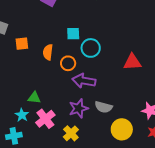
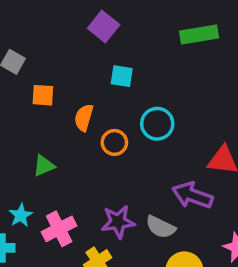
cyan square: (73, 34) -> (122, 76), moved
purple arrow: (84, 81) -> (192, 195), moved
green triangle: (34, 98) -> (44, 166), moved, turned -40

